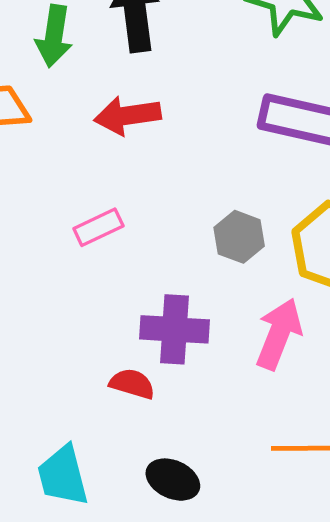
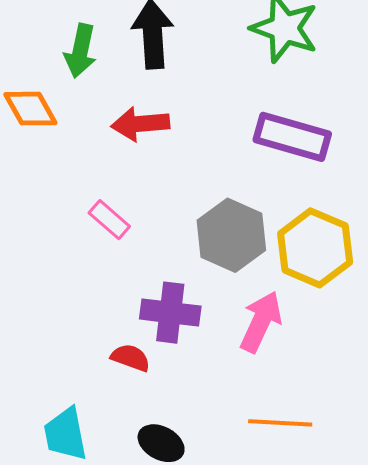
pink rectangle: (98, 227) -> (109, 220), turned 63
gray hexagon: (239, 237) -> (231, 235), size x1.6

